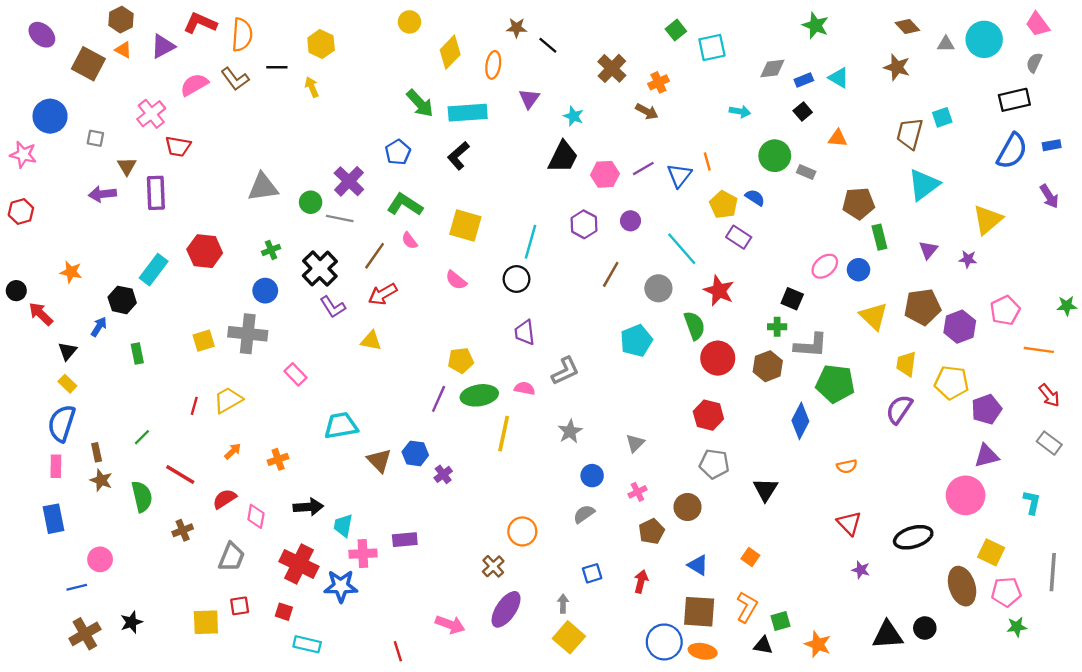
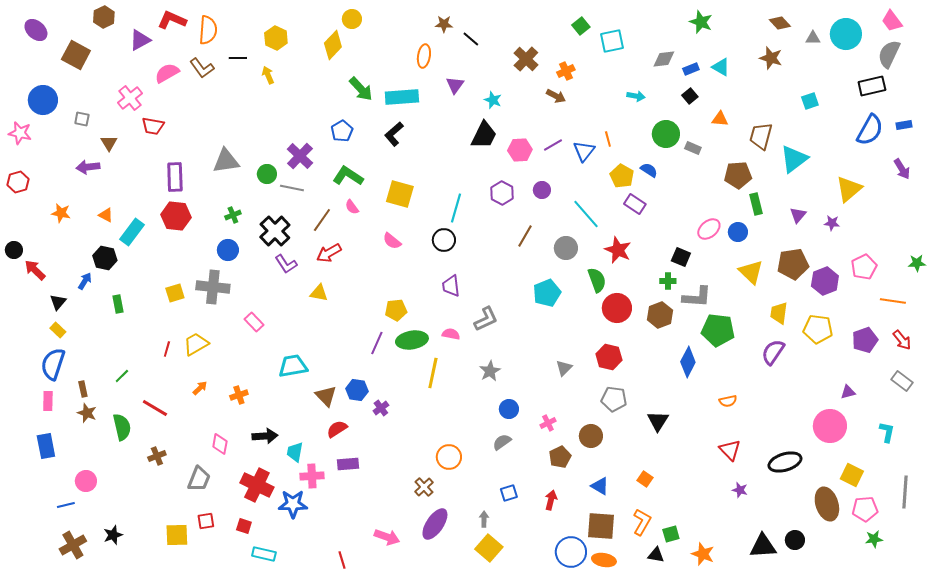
orange triangle: (123, 50) -> (106, 215), moved
yellow diamond: (450, 52) -> (333, 45), moved
gray semicircle: (1034, 63) -> (889, 54), size x1.6
brown trapezoid: (910, 134) -> (761, 136), moved
purple rectangle: (156, 193) -> (175, 177), moved
orange star: (71, 272) -> (61, 213), moved
purple pentagon: (986, 409) -> (865, 340), moved
gray triangle: (635, 443) -> (564, 368), moved
purple triangle: (986, 456) -> (848, 392), size x0.7
red semicircle: (225, 499) -> (337, 429), moved

